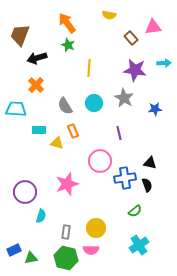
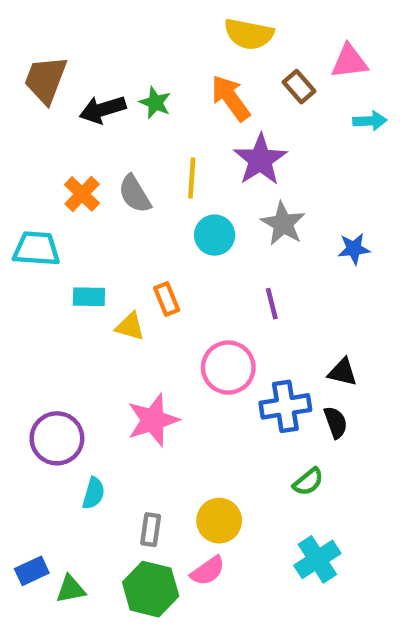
yellow semicircle: (109, 15) -> (249, 34), size x1.5
orange arrow: (67, 23) -> (231, 98), moved
black arrow: (37, 58) -> (103, 109), moved
cyan arrow: (164, 63) -> (370, 121), moved
yellow line: (89, 68) -> (192, 178), moved
purple star: (135, 70) -> (260, 160), moved, turned 30
gray semicircle: (65, 106) -> (135, 194), moved
pink semicircle: (91, 250) -> (208, 571), turned -35

